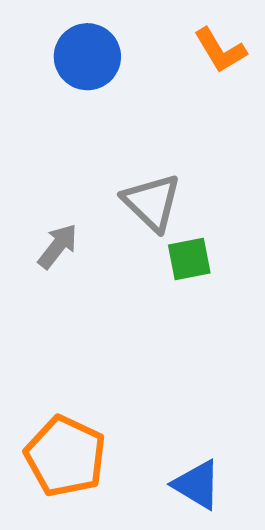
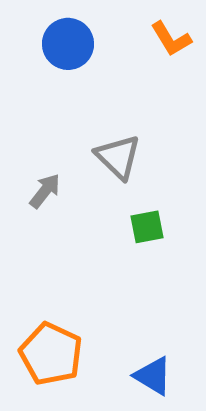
green square: (189, 259) -> (147, 227), moved

